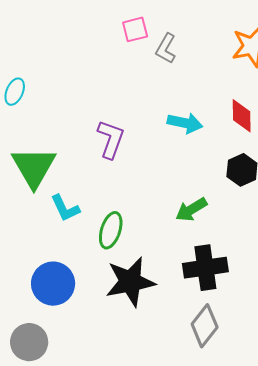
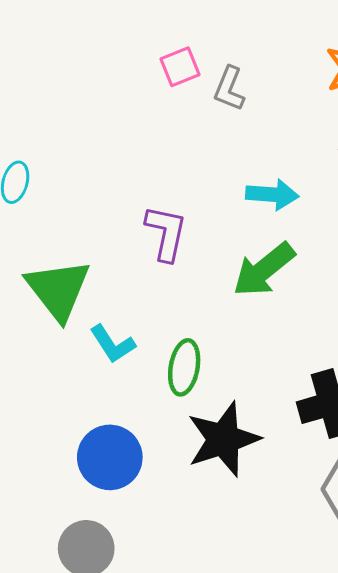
green arrow: (191, 210) -> (264, 270), moved, size x1.4

